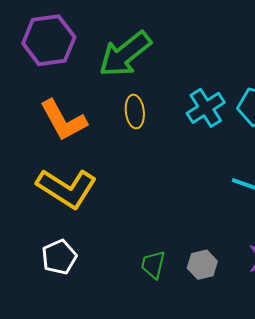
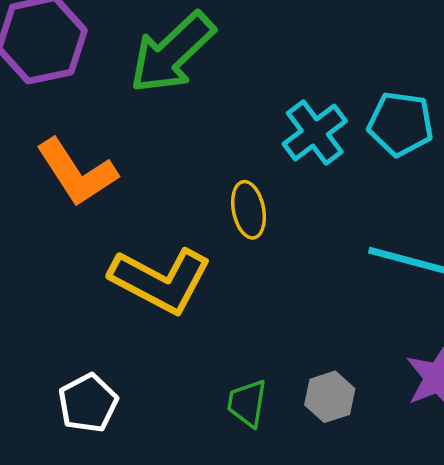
yellow ellipse: (135, 112) -> (248, 210), moved
yellow L-shape: (67, 188) -> (161, 280), moved

